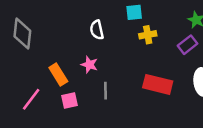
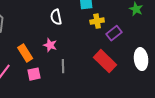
purple rectangle: (187, 45) -> (114, 33), moved
red rectangle: (158, 84) -> (105, 61), turned 30

